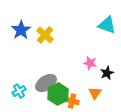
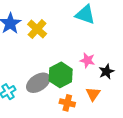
cyan triangle: (107, 25) -> (85, 14), moved
green hexagon: (58, 94) -> (61, 75), moved

